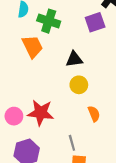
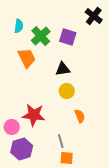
green cross: (49, 21) -> (41, 36), turned 30
purple square: (95, 22) -> (68, 37), moved, turned 36
pink circle: (14, 116) -> (12, 127), moved

